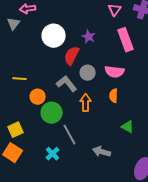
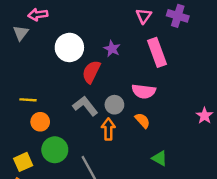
gray circle: (88, 73) -> (114, 105), moved
orange semicircle: (114, 96) -> (142, 121), turned 136
orange circle: (38, 97) -> (40, 122), moved
green circle: (52, 113) -> (55, 150), moved

